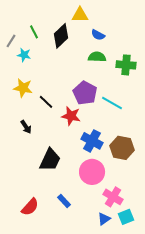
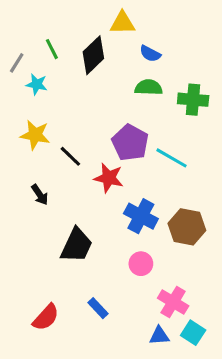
pink circle: (92, 172) -> (141, 264), size x0.6
cyan square: (126, 217) -> (193, 333), turned -35
blue triangle: (104, 219) -> (159, 336), turned 32

